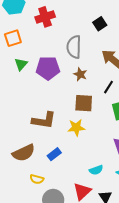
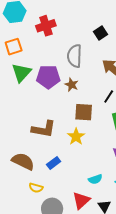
green triangle: (21, 64) -> (21, 73), size x1.5
brown star: (80, 74) -> (72, 85), moved
yellow star: (76, 127) -> (76, 137), turned -30
brown semicircle: (24, 153) -> (23, 161), turned -130

